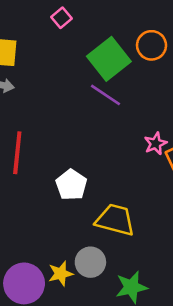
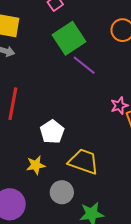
green square: (109, 59) -> (69, 38), moved
yellow star: (61, 274) -> (36, 165), moved

